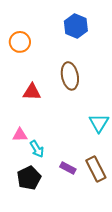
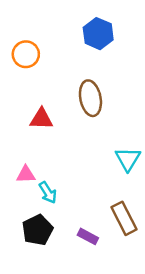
purple rectangle: (68, 168) -> (88, 236), moved

